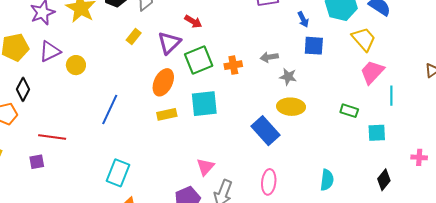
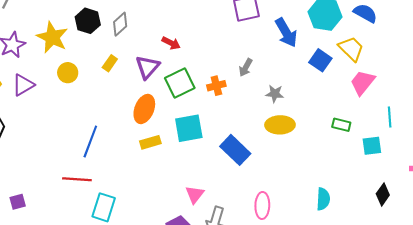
blue arrow: (303, 19) -> (286, 33), size x1.8
blue square: (314, 46) -> (320, 60), moved, turned 35
gray arrow: (269, 57) -> (246, 68), moved, turned -48
yellow circle: (76, 65) -> (68, 73), moved
cyan line: (391, 96) -> (390, 117), moved
blue rectangle: (266, 131) -> (235, 150), moved
red line: (52, 137) -> (77, 179), moved

